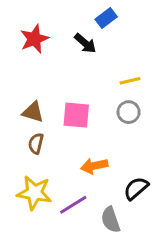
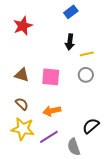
black arrow: (85, 43) -> (70, 42), moved, turned 56
brown semicircle: (36, 143) -> (22, 104), moved, turned 120
orange arrow: (94, 166) -> (52, 111), moved

